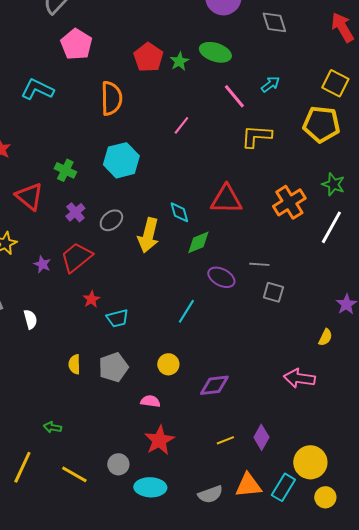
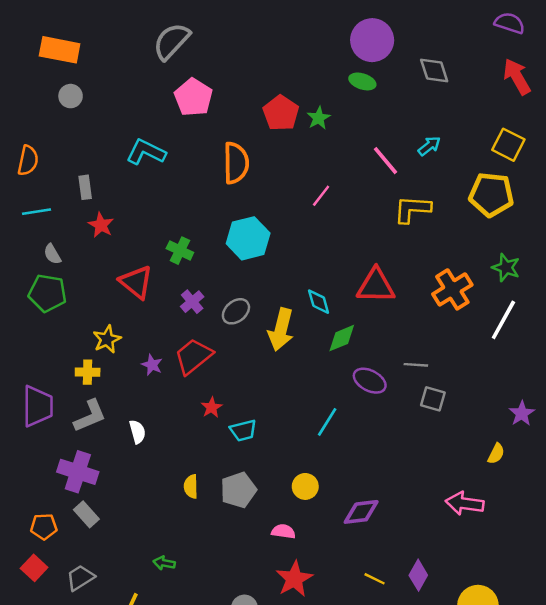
green ellipse: (215, 52) -> (362, 81), moved, size x0.7
yellow line: (225, 440) -> (375, 579), turned 48

